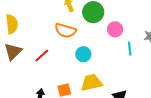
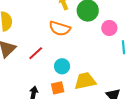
cyan circle: (83, 54) -> (62, 66), moved

